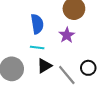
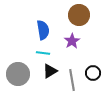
gray line: (67, 75) -> (72, 80), turned 30

